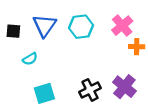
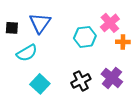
cyan hexagon: (81, 27) -> (85, 37), moved
cyan semicircle: (30, 59) -> (27, 53), size x1.5
cyan square: (44, 93) -> (40, 84), turned -30

